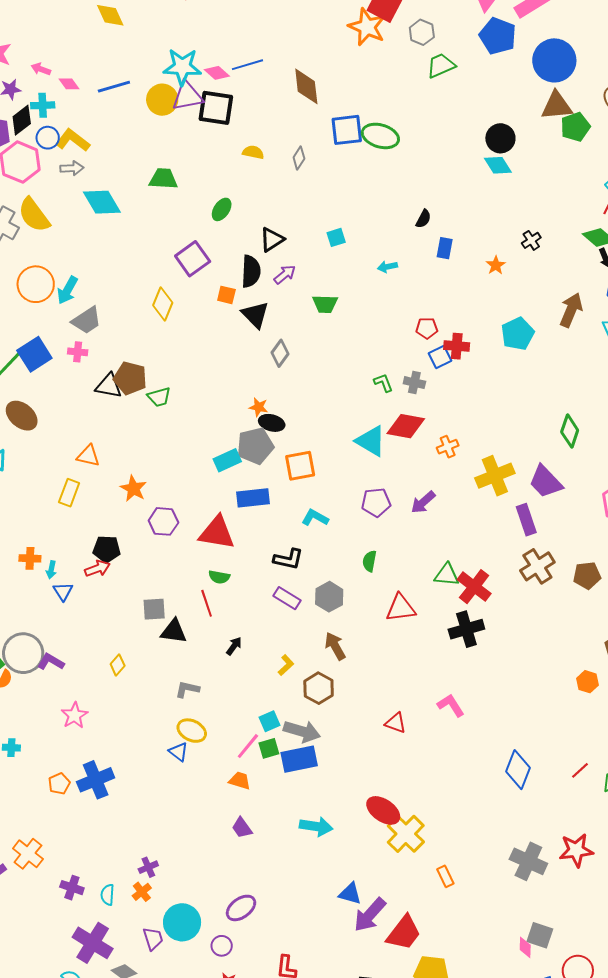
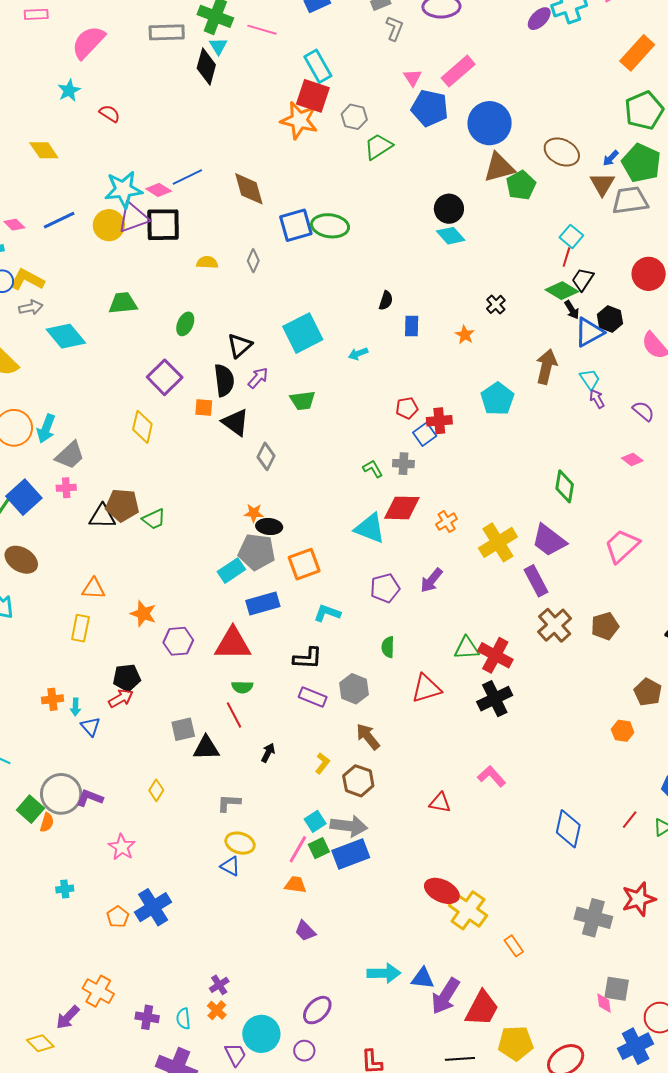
cyan square: (336, 237) -> (303, 333), size x2.0
gray pentagon: (255, 446) -> (257, 552), turned 30
cyan arrow: (316, 826) -> (384, 973), moved

